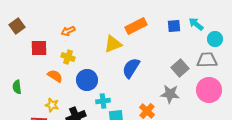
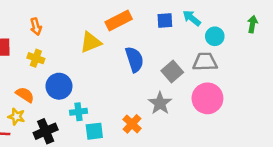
orange arrow: (68, 31) -> (36, 27), turned -80
blue semicircle: (131, 68) -> (134, 59), moved, turned 130
orange semicircle: (55, 76) -> (25, 95), moved
gray star: (170, 94) -> (160, 103), turned 30

